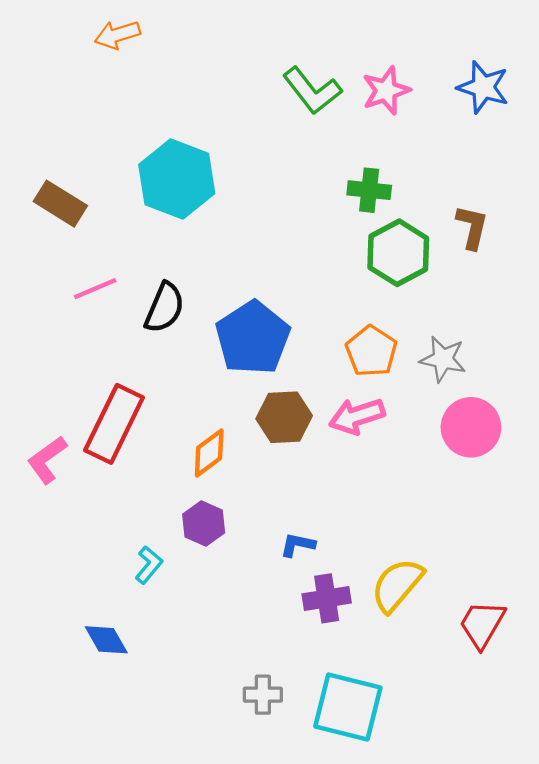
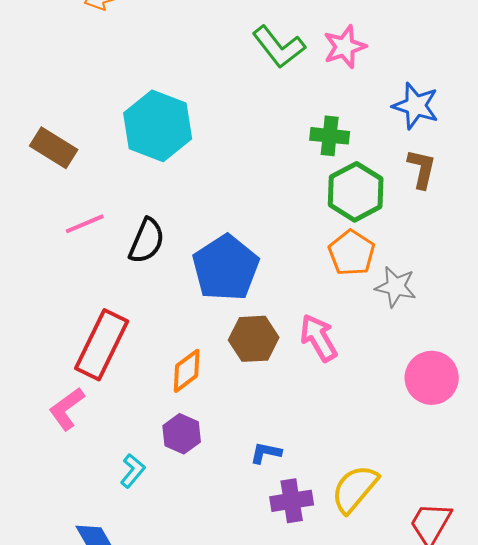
blue star: (483, 87) -> (416, 106), moved
orange pentagon: (371, 351) -> (352, 253), moved
pink arrow: (357, 416) -> (319, 338), turned 78
pink circle: (471, 427) -> (432, 378), moved
pink L-shape: (47, 460) -> (67, 409), moved

